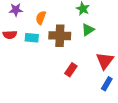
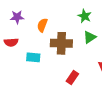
cyan rectangle: (32, 38) -> (33, 57), moved

